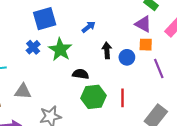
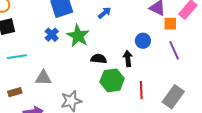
orange square: (146, 45) -> (170, 24), moved
black arrow: (107, 50) -> (128, 58), moved
red line: (123, 98) -> (141, 90), moved

